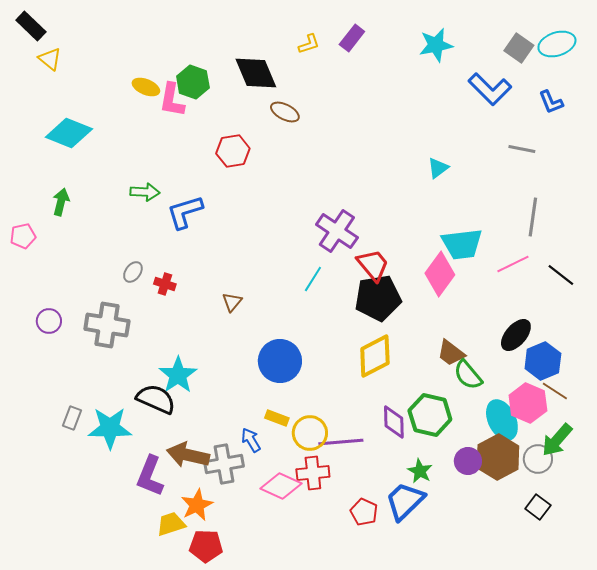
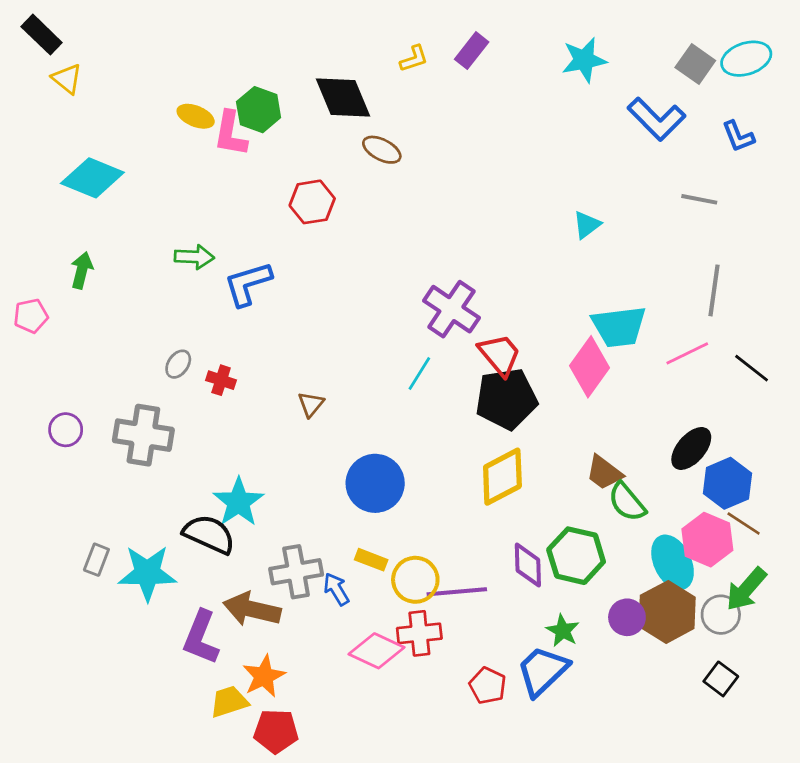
gray cross: (224, 464) -> (296, 572), moved

